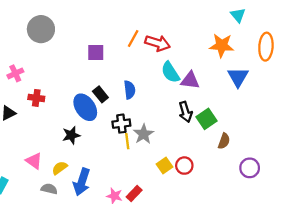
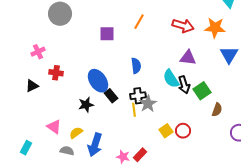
red arrow: (158, 43) -> (183, 26), moved
cyan semicircle: (170, 72) -> (171, 79), moved
black rectangle: (100, 94) -> (111, 96), moved
black cross: (121, 124) -> (138, 96), moved

